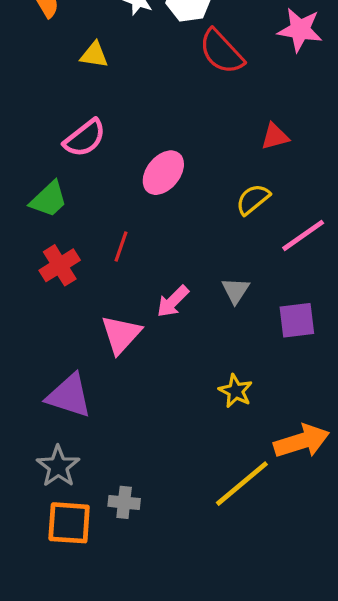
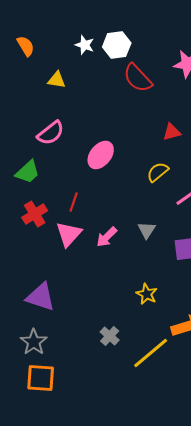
pink triangle: (121, 334) -> (69, 234), moved
gray cross: (124, 502) -> (110, 336), moved, turned 36

